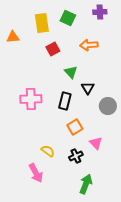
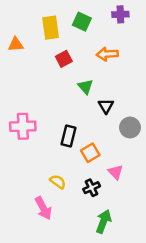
pink cross: (31, 99) -> (23, 126), moved
black rectangle: (65, 101) -> (69, 136), moved

